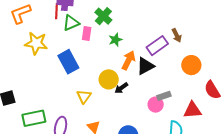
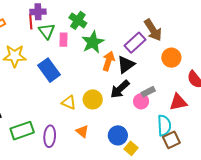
green triangle: (71, 23) -> (47, 31), turned -36
brown arrow: (177, 35) -> (153, 30), size x1.6
green star: (115, 40) -> (93, 42), size x1.6
yellow circle: (109, 79) -> (93, 99), moved
black arrow: (121, 88) -> (120, 89), moved, size x1.5
yellow triangle: (84, 96) -> (69, 102), turned -35

